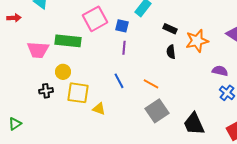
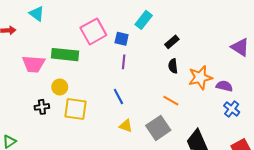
black rectangle: (170, 29) -> (172, 42), turned -64
orange star: (197, 41) -> (200, 78), moved
orange line: (151, 84) -> (171, 101), moved
yellow triangle: (99, 109) -> (126, 126), moved

